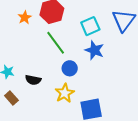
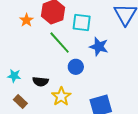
cyan square: (90, 26) -> (82, 22), moved, turned 36
yellow star: (65, 93) -> (61, 97), moved

